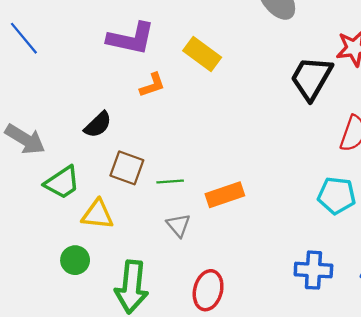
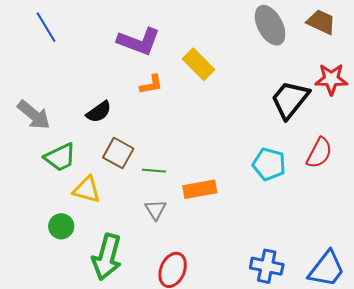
cyan pentagon: (337, 196) -> (269, 164), moved

